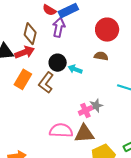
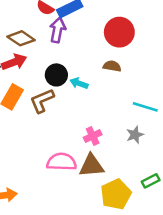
brown diamond: (30, 34) -> (21, 38), turned -70
brown L-shape: (46, 83) -> (42, 101), turned 30
gray star: (96, 106) -> (135, 135), moved

